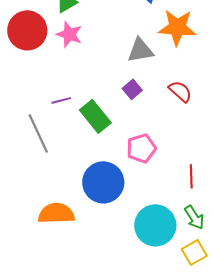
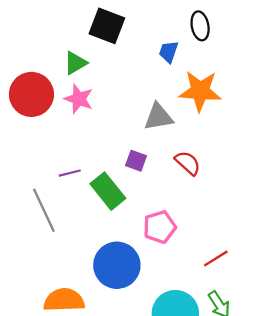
purple square: (132, 89) -> (136, 161), moved, turned -30
red semicircle: (180, 91) -> (188, 163), moved
red line: (191, 176) -> (216, 258), turned 60

